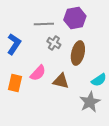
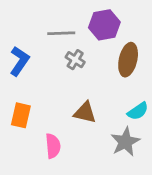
brown ellipse: (78, 53) -> (128, 60), moved
pink semicircle: (38, 73) -> (53, 146), moved, turned -48

